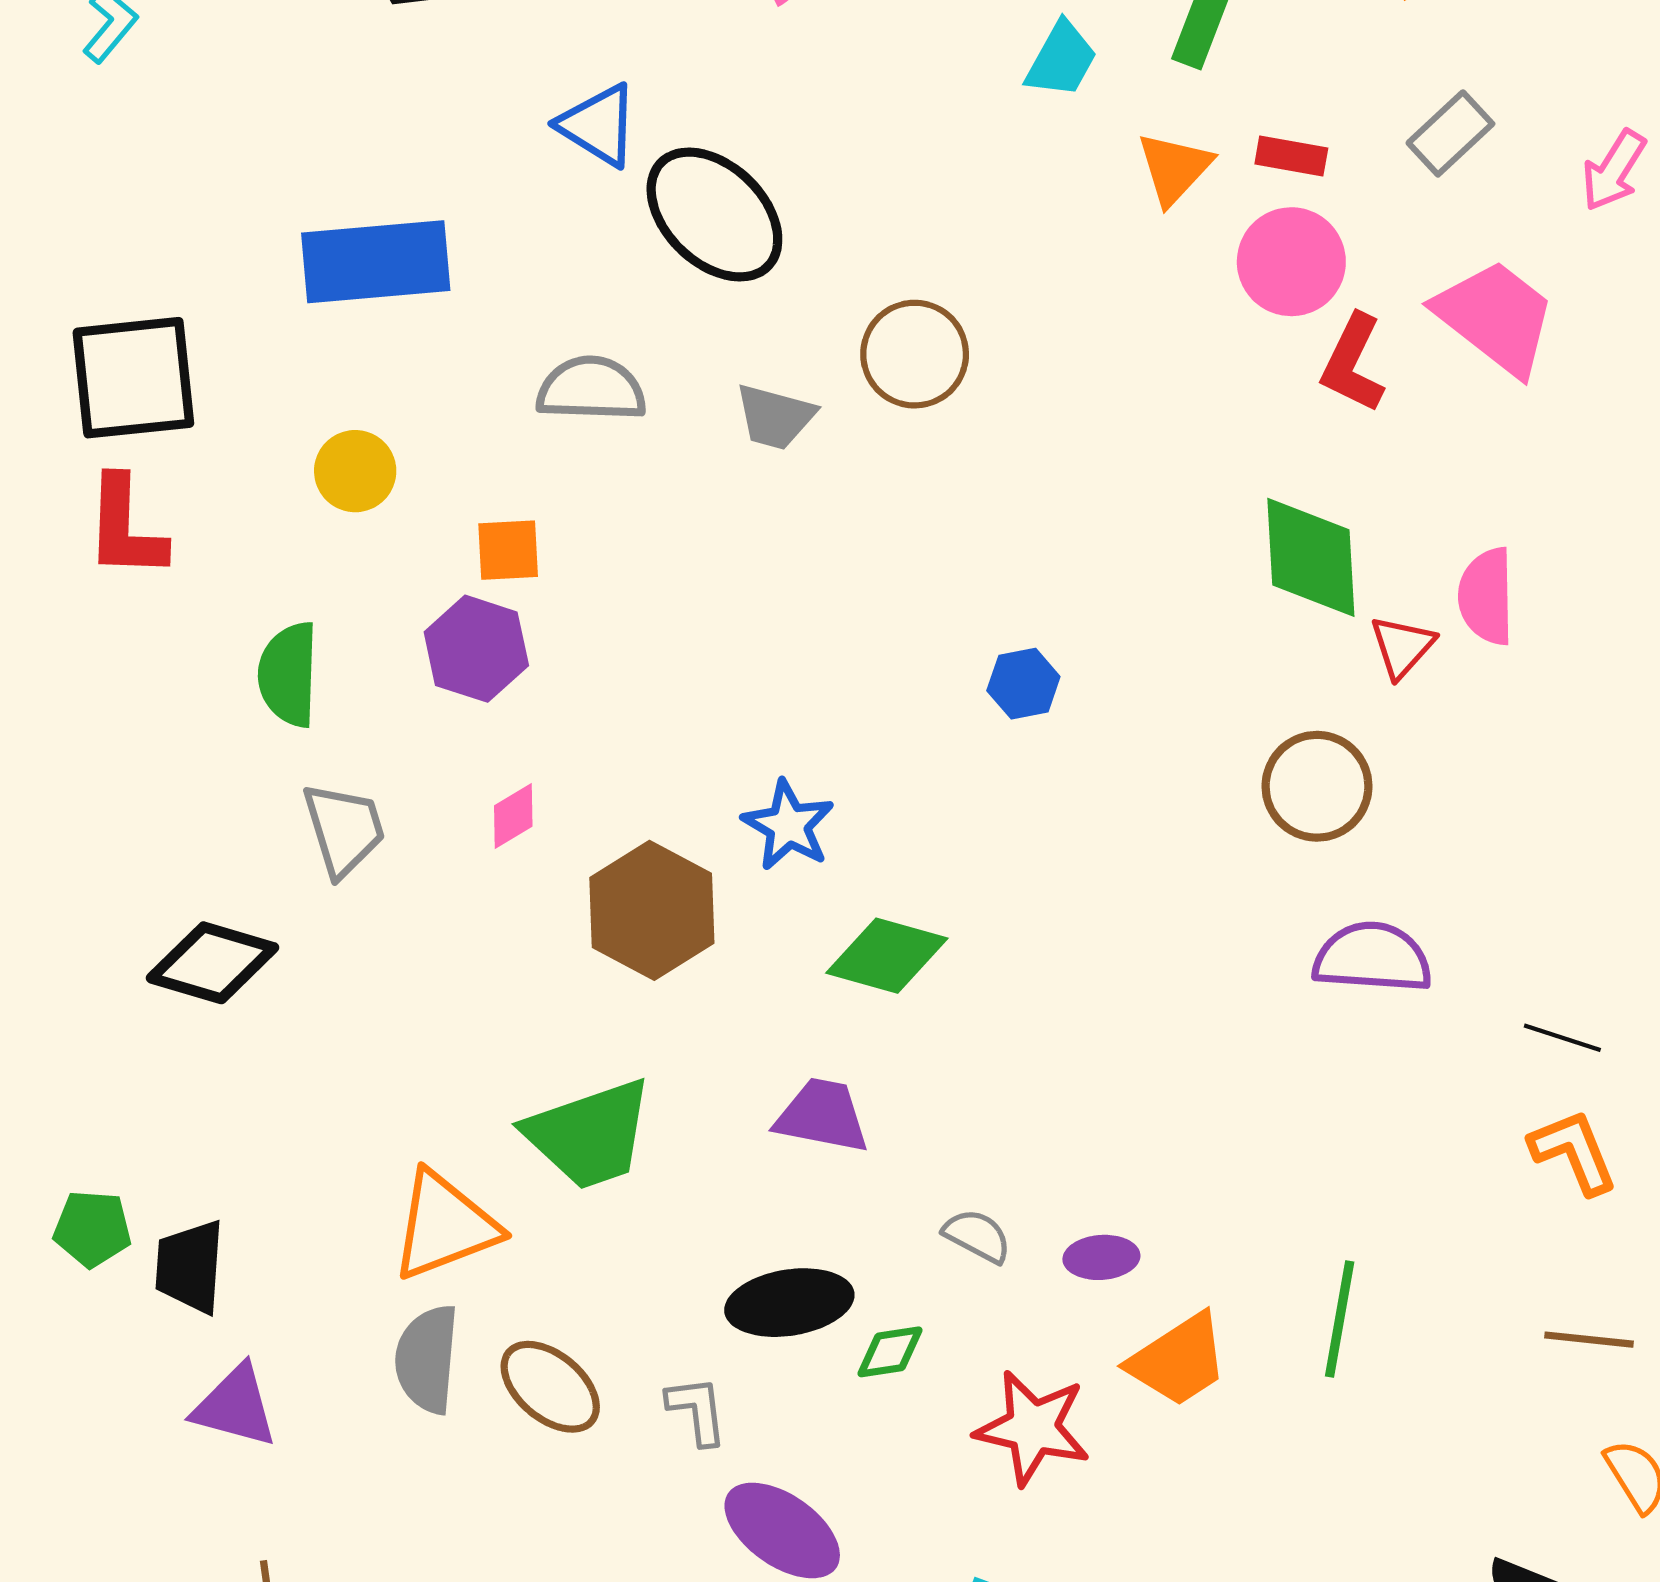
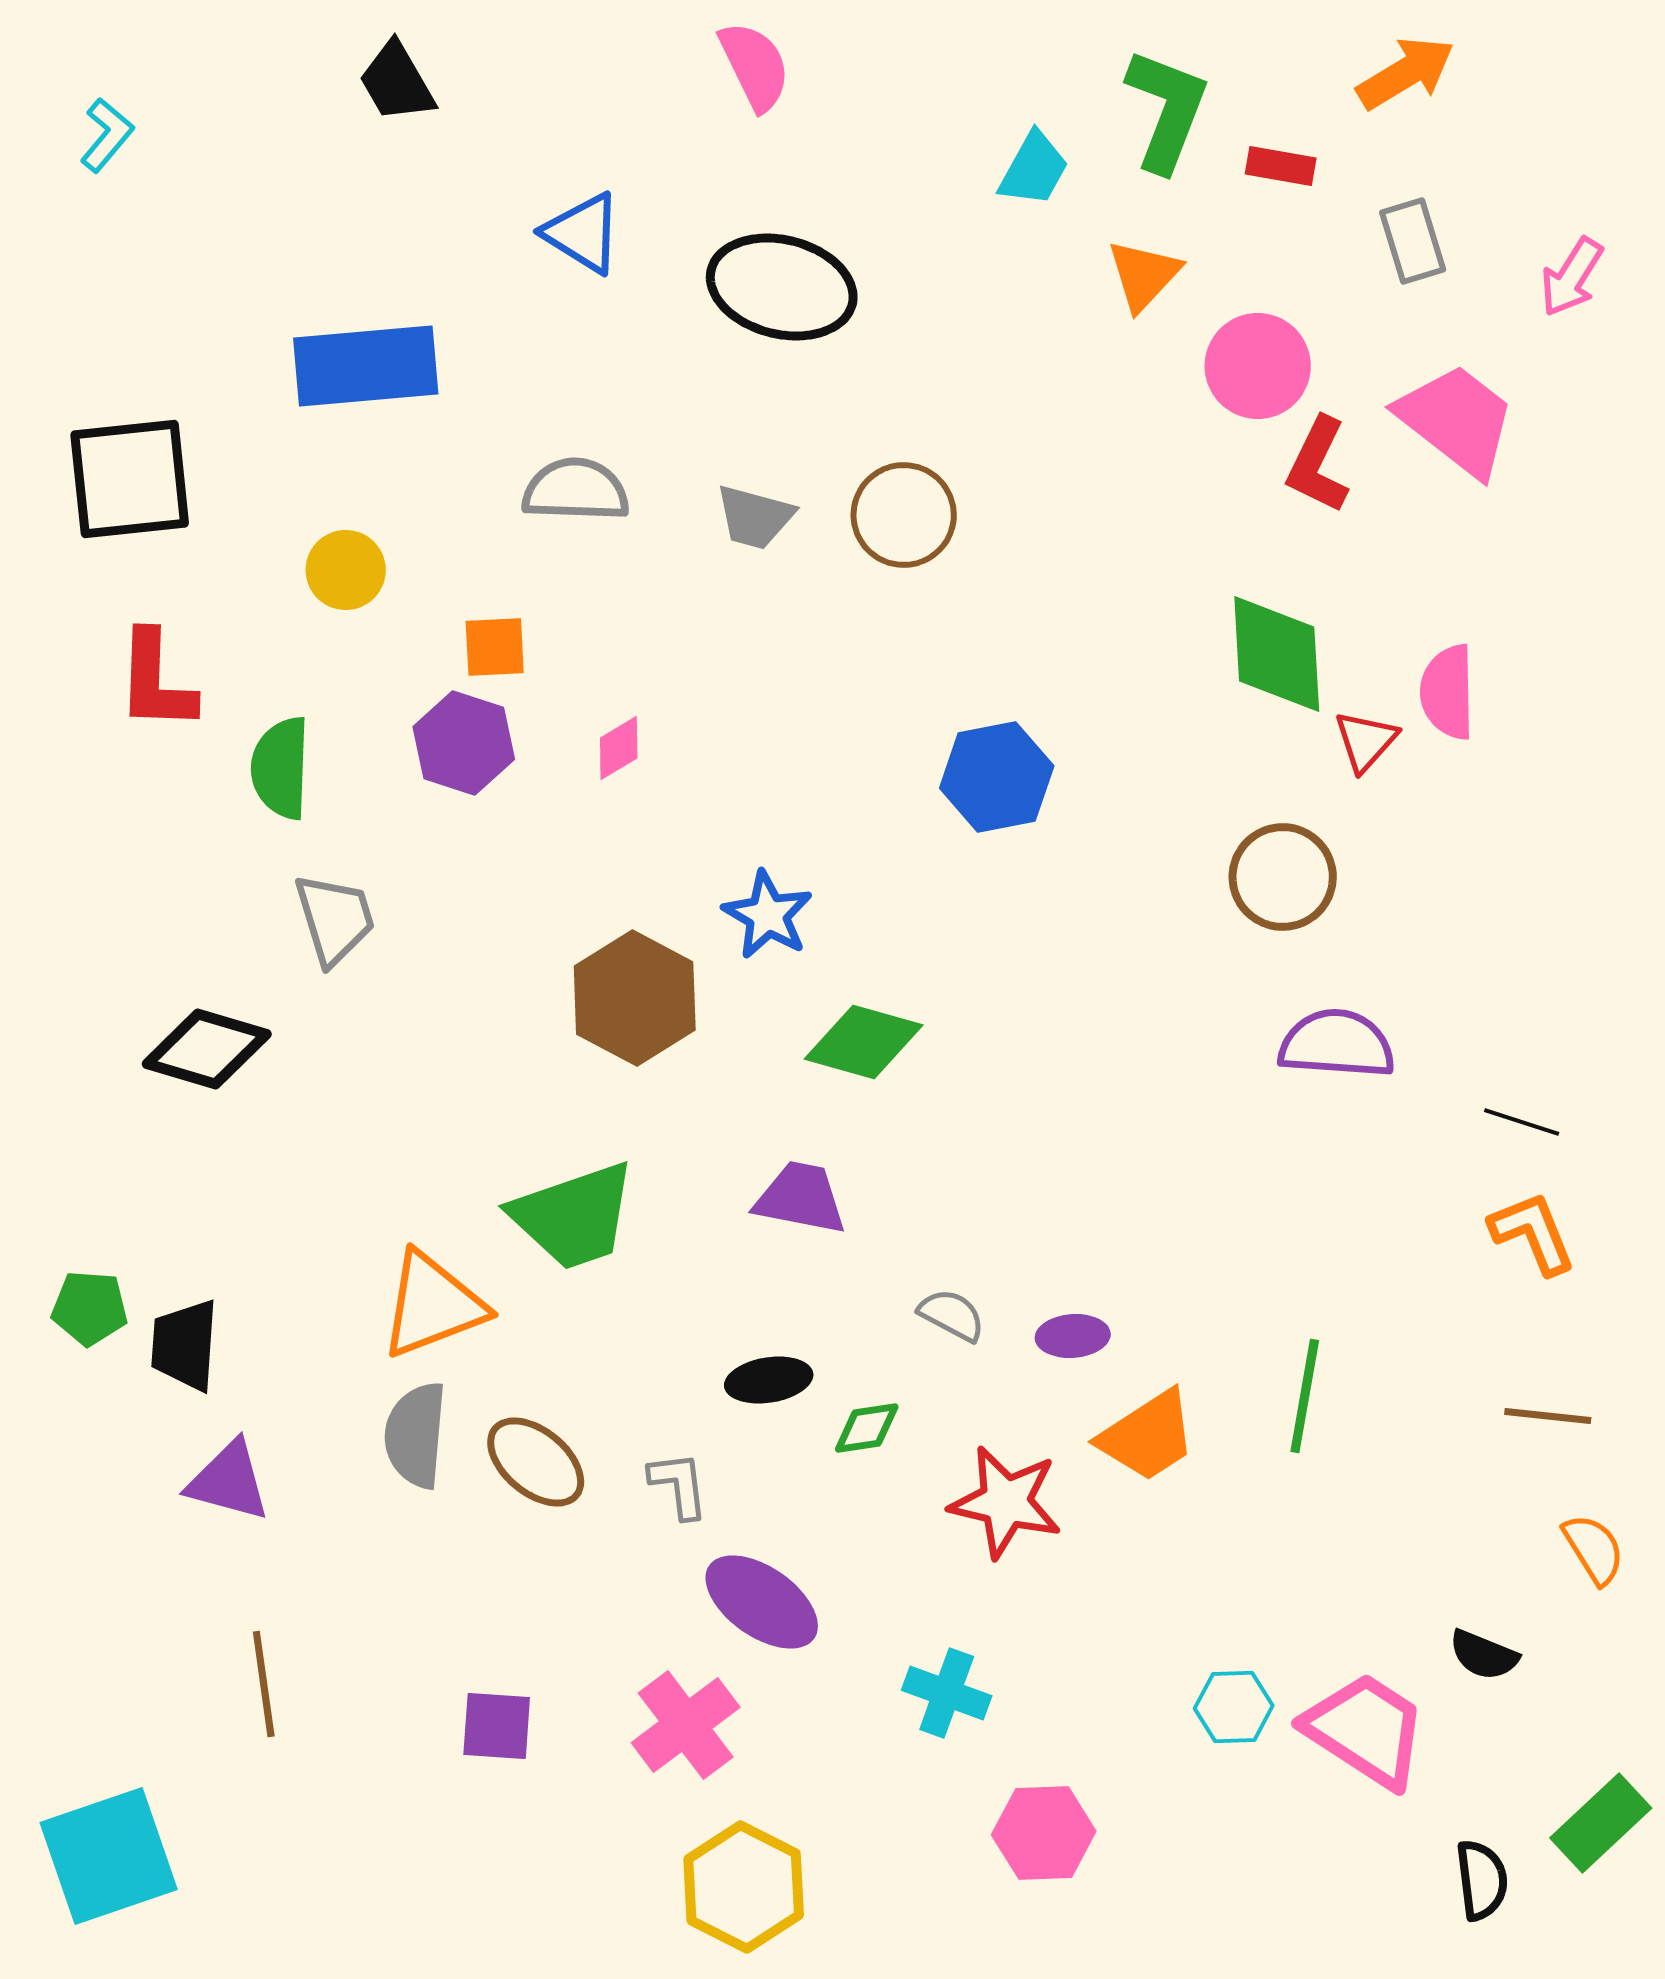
gray rectangle: (1450, 133) -> (1413, 241), turned -64
red rectangle: (1291, 156) -> (1281, 166), moved
black ellipse: (714, 214) -> (782, 287), moved, turned -30
brown circle: (915, 354) -> (904, 515), moved
red L-shape: (125, 528) -> (156, 681), moved
blue hexagon: (1023, 684) -> (997, 777), size x1.6
pink diamond: (513, 816) -> (619, 748), moved
black ellipse: (789, 1303) -> (769, 1380), size x0.7

